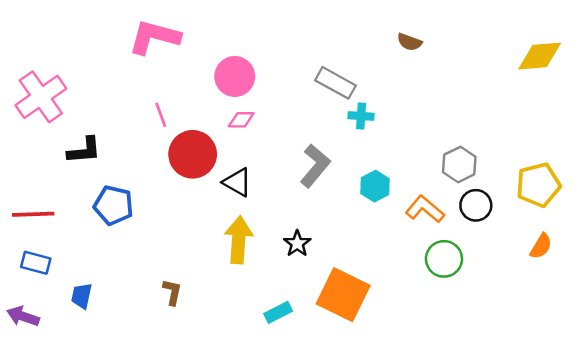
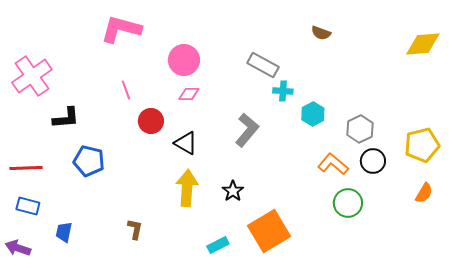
red circle: (193, 154) -> (151, 121), size x0.7
cyan hexagon: (375, 186) -> (313, 114), moved
orange square: (343, 295) -> (269, 231), turned 33

